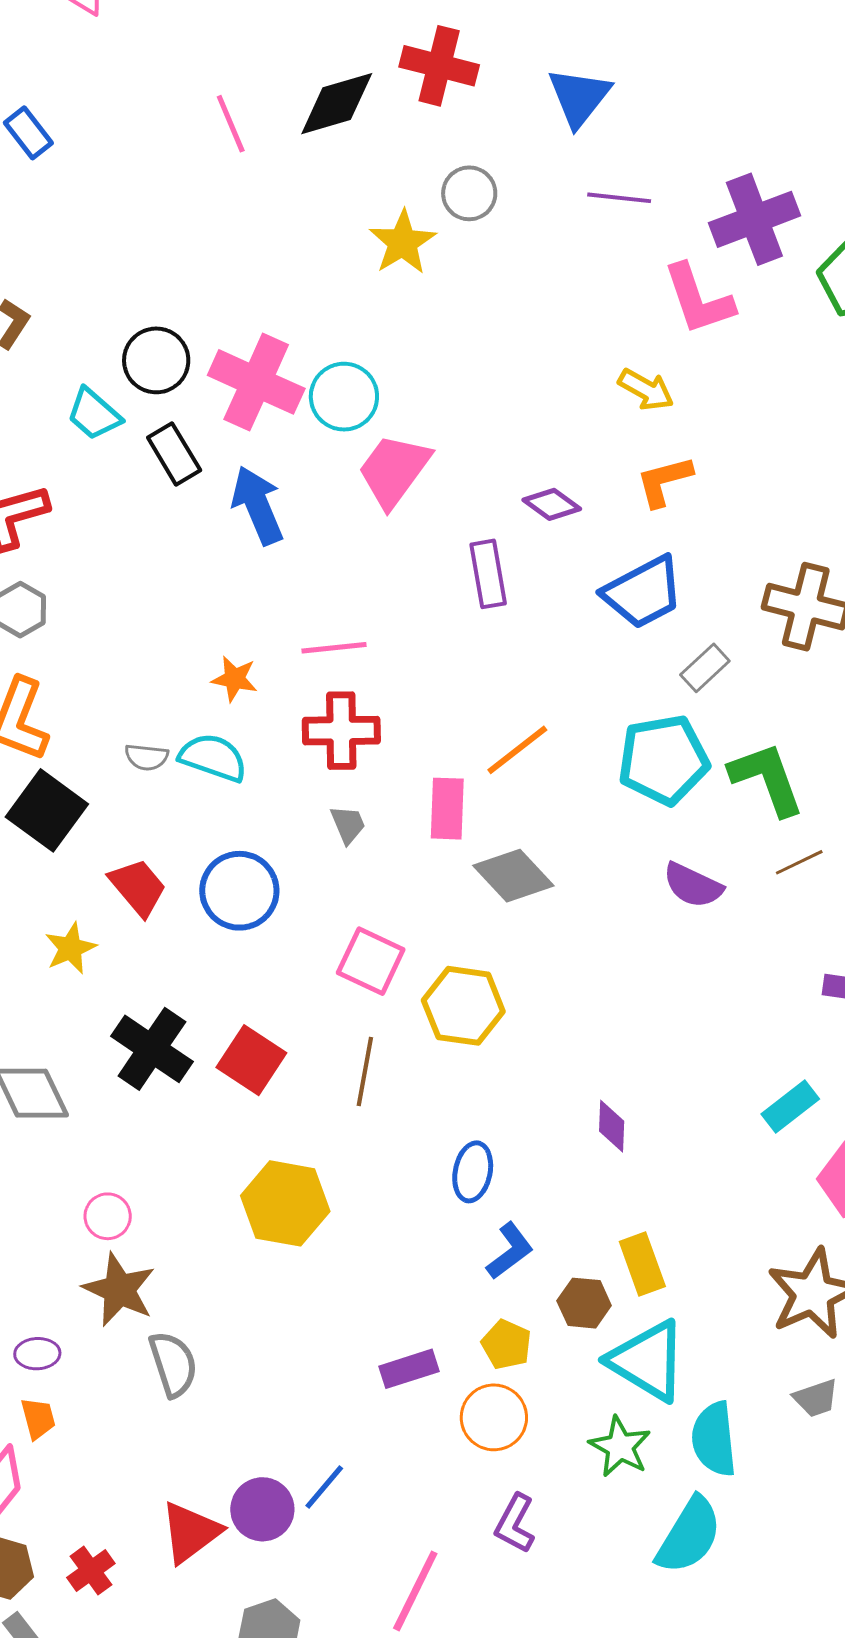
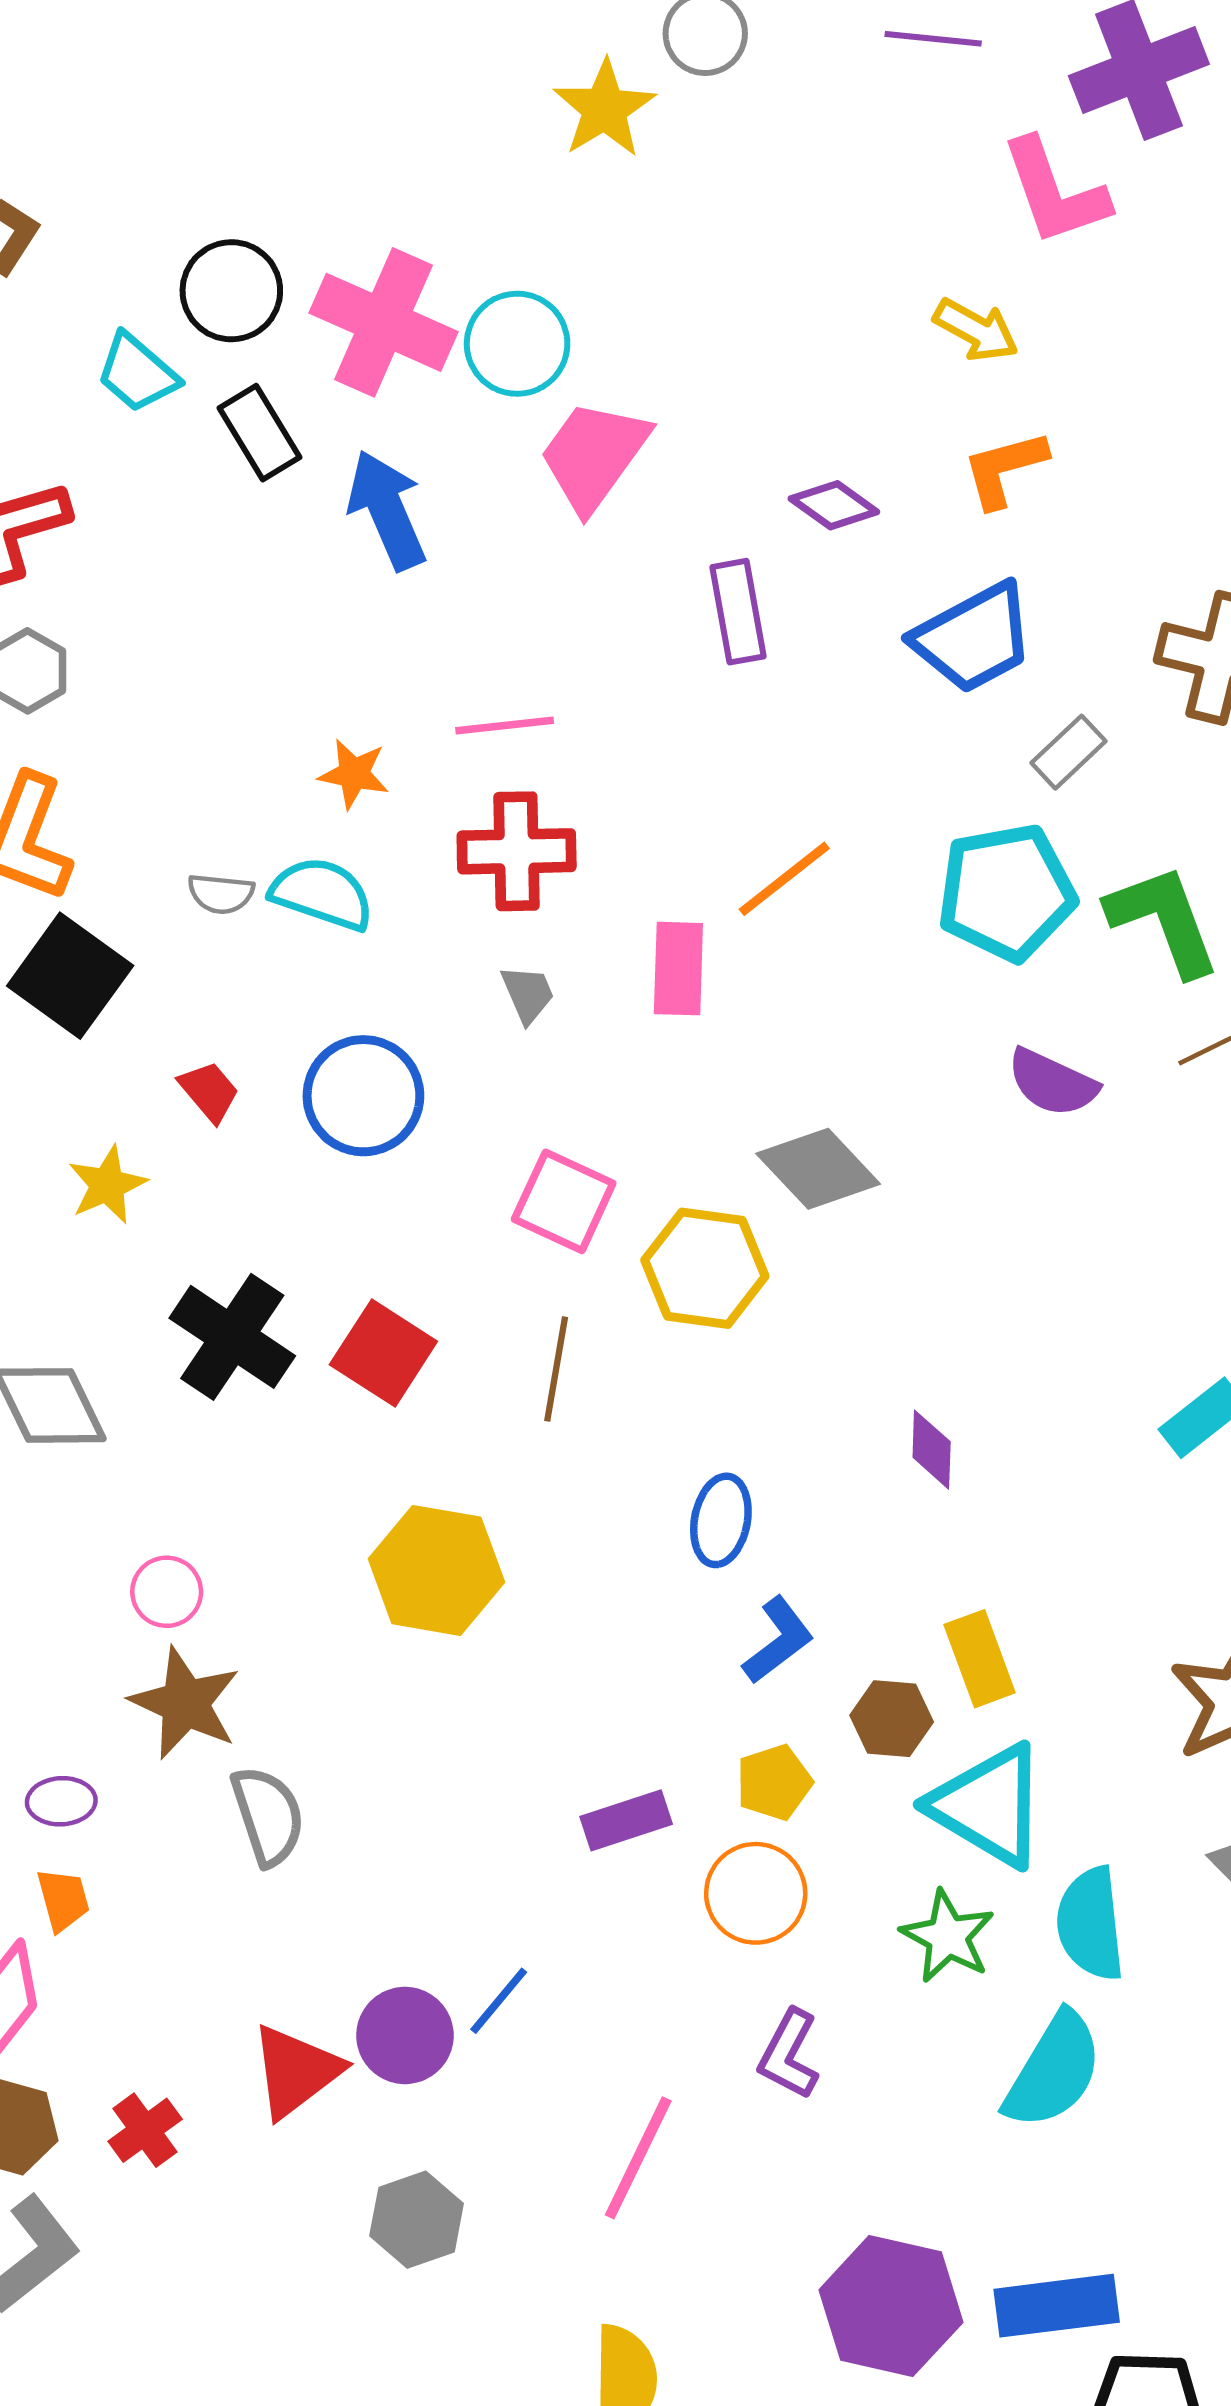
gray diamond: (513, 876) -> (818, 1169), moved
red trapezoid: (138, 887) -> (209, 1091), size x0.7
yellow pentagon: (506, 1344) -> (774, 1782), turned 30

